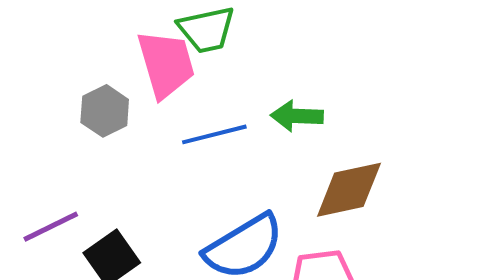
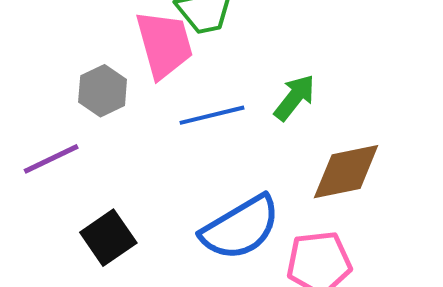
green arrow: (297, 116) -> (295, 97), turned 126
purple line: (51, 227) -> (51, 159), moved

